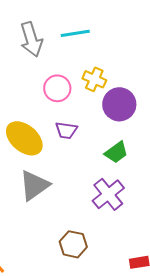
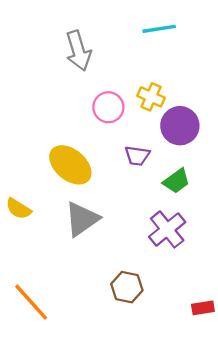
cyan line: (75, 33) -> (159, 29), moved
purple trapezoid: (66, 130) -> (137, 156), moved

